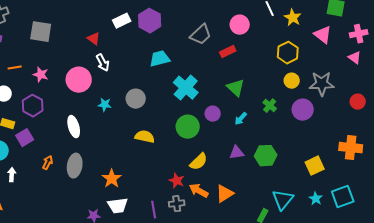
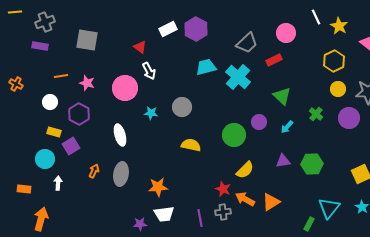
cyan cross: (186, 88) -> (238, 77), moved
orange star: (112, 179) -> (158, 187), turned 30

